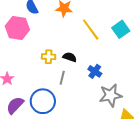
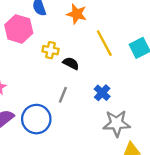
yellow cross: (49, 57) -> (50, 50), moved
black semicircle: (70, 57) -> (71, 63), moved

